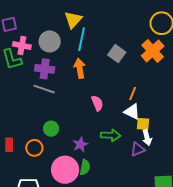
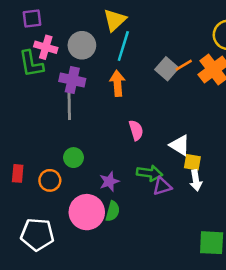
gray line: (44, 89) -> (69, 106), turned 65
orange line: (133, 94) -> (184, 65), moved, turned 32
purple triangle: (138, 149) -> (162, 186), moved

